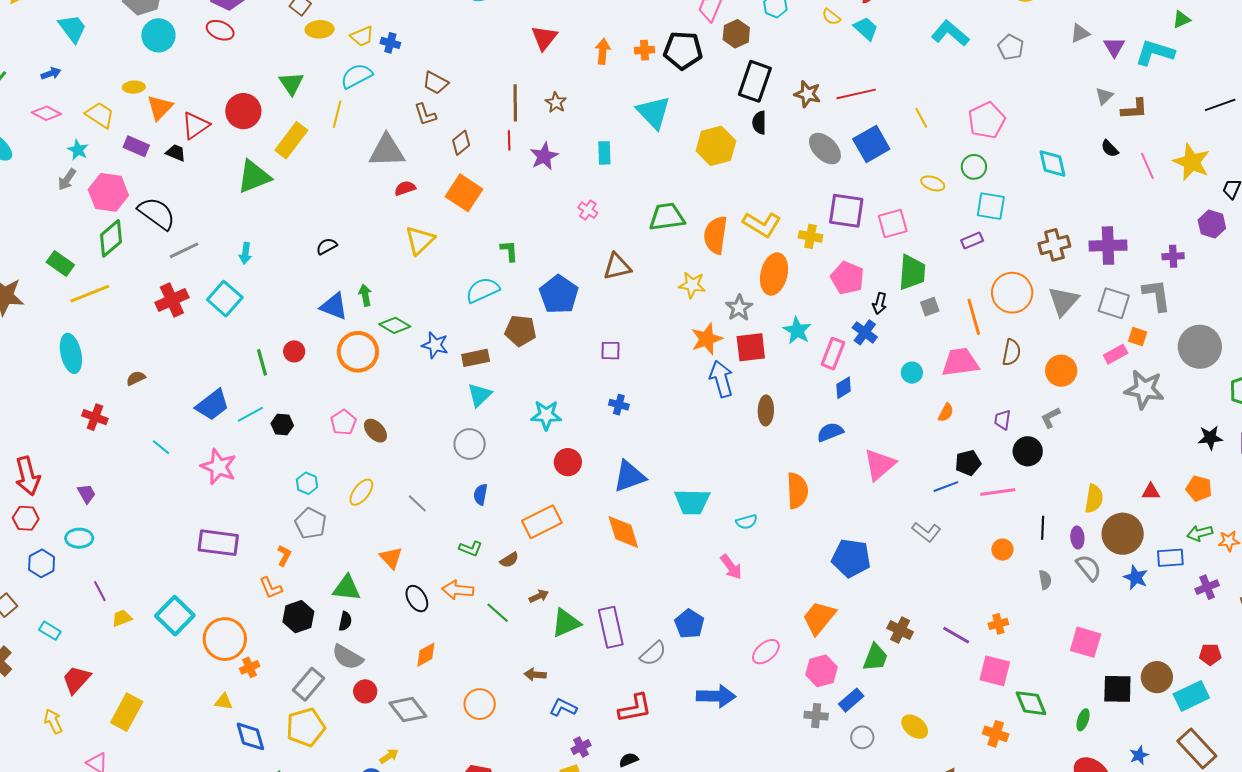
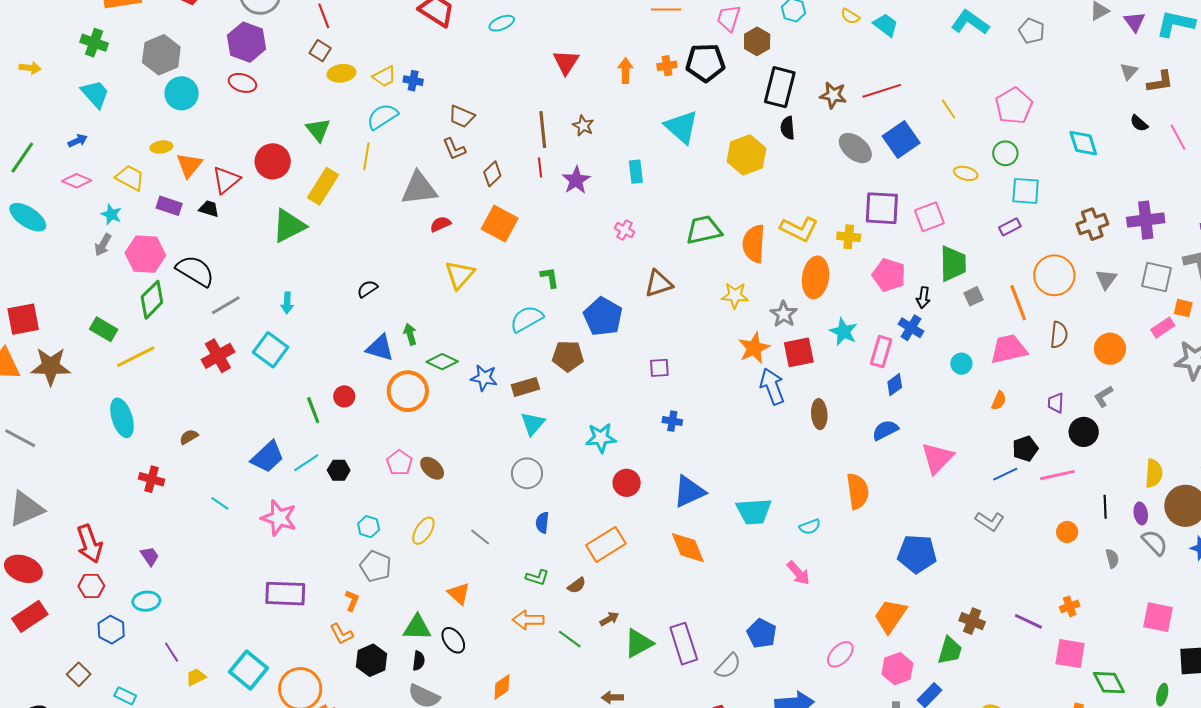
gray triangle: (1063, 301) -> (1106, 279), size x0.7
black ellipse: (417, 599) -> (453, 640), moved

